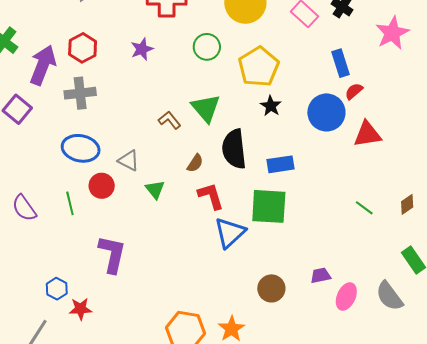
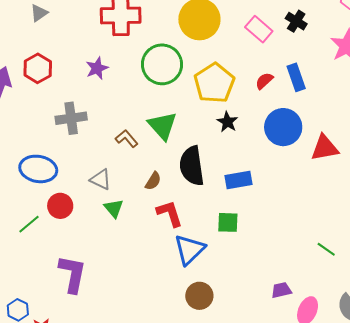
green circle: (207, 47) -> (162, 64), size x1.5
red semicircle: (354, 91) -> (264, 81), moved
gray cross: (80, 93) -> (71, 118), moved
gray triangle: (129, 161) -> (101, 179), moved
green line: (70, 203) -> (29, 224), turned 65
green square: (269, 206) -> (228, 222), size x0.6
green line: (364, 208) -> (326, 249), moved
brown circle: (271, 288) -> (199, 296), moved

